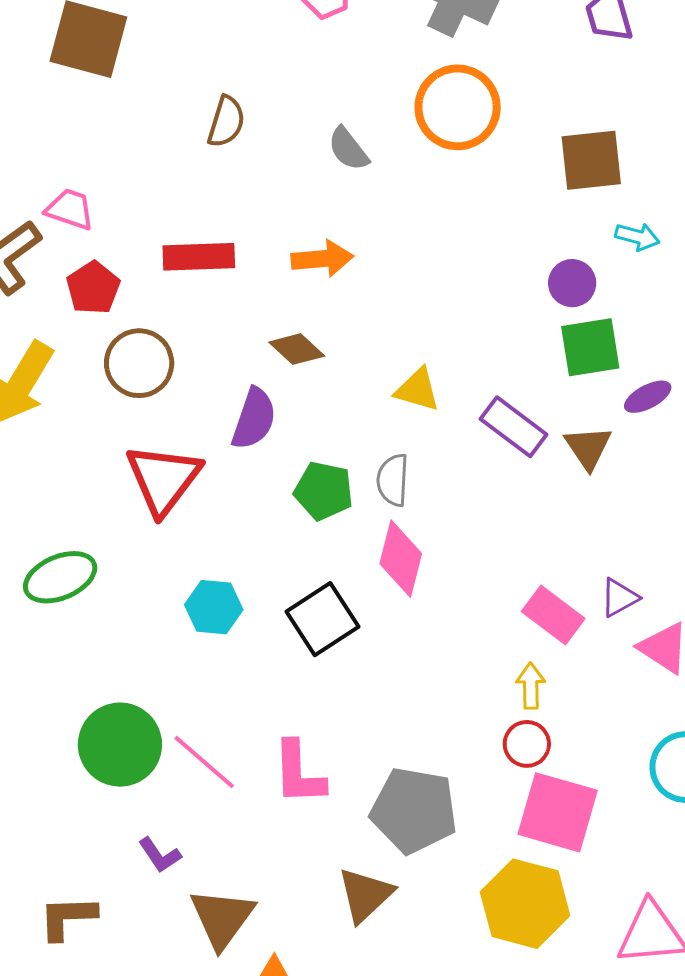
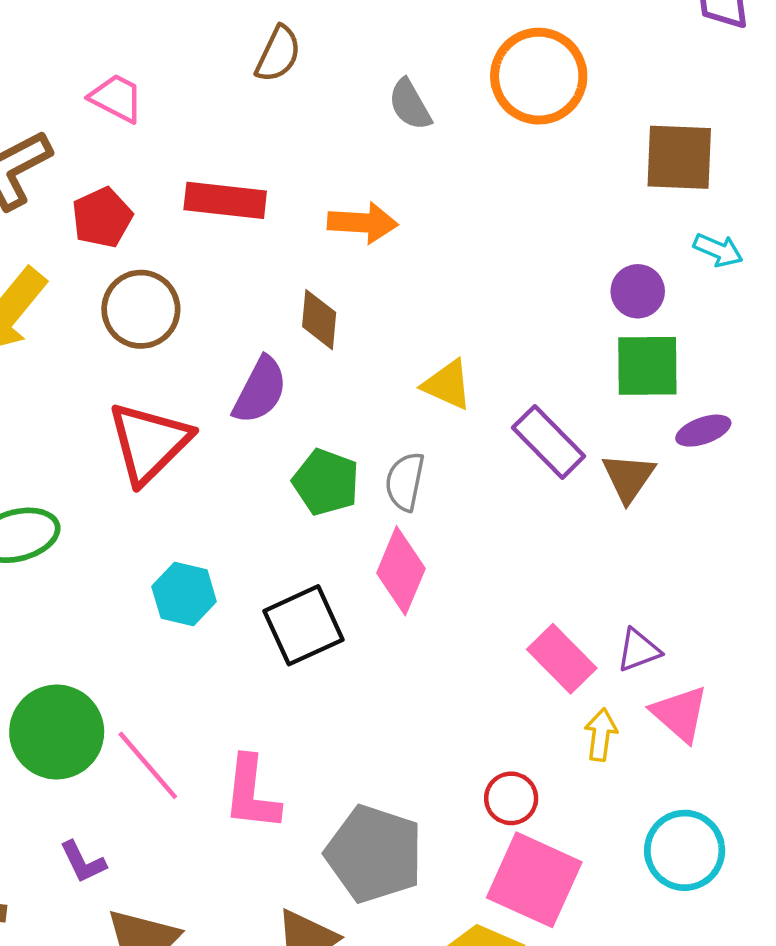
pink trapezoid: (70, 209) -> (116, 98), moved
brown diamond: (297, 349) -> (319, 320), turned 44
yellow arrow: (531, 686) -> (601, 735), moved

